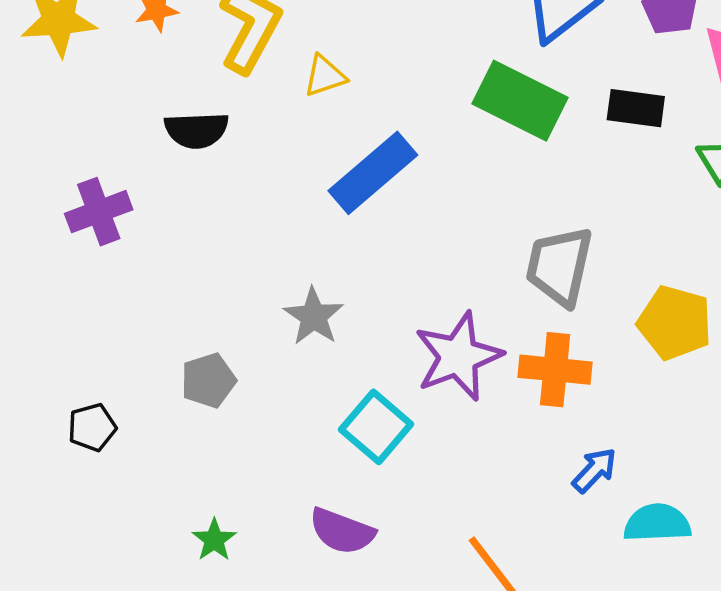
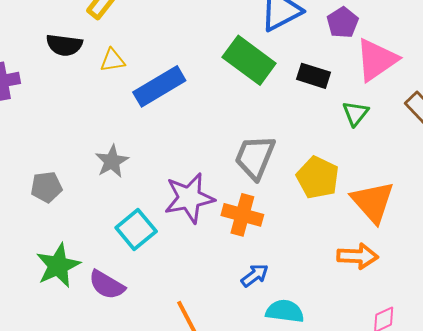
yellow triangle: (325, 76) -> (113, 60), moved
yellow pentagon: (675, 323) -> (318, 178), moved
green star: (214, 540) -> (58, 266), moved, size x1.8

